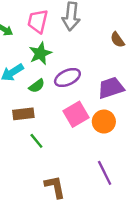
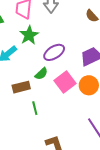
green semicircle: (37, 86) -> (41, 74), moved
green line: (36, 141) -> (35, 108), turned 32

